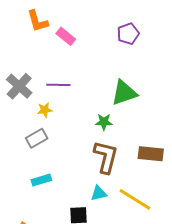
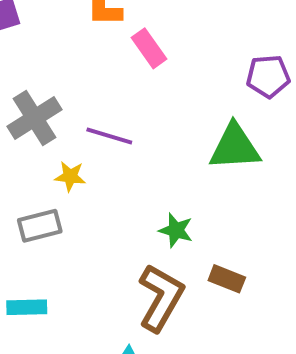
green triangle: (124, 93) -> (235, 147), moved
brown rectangle: (151, 154) -> (227, 279), moved, size x0.7

